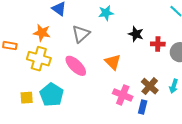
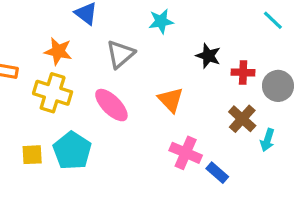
brown cross: (150, 86) -> (242, 119), moved
blue rectangle: (143, 107) -> (217, 173), turned -64

